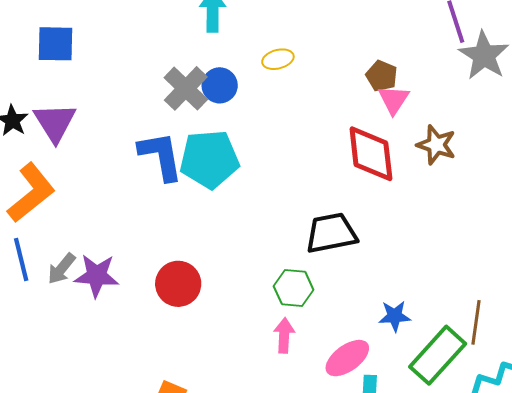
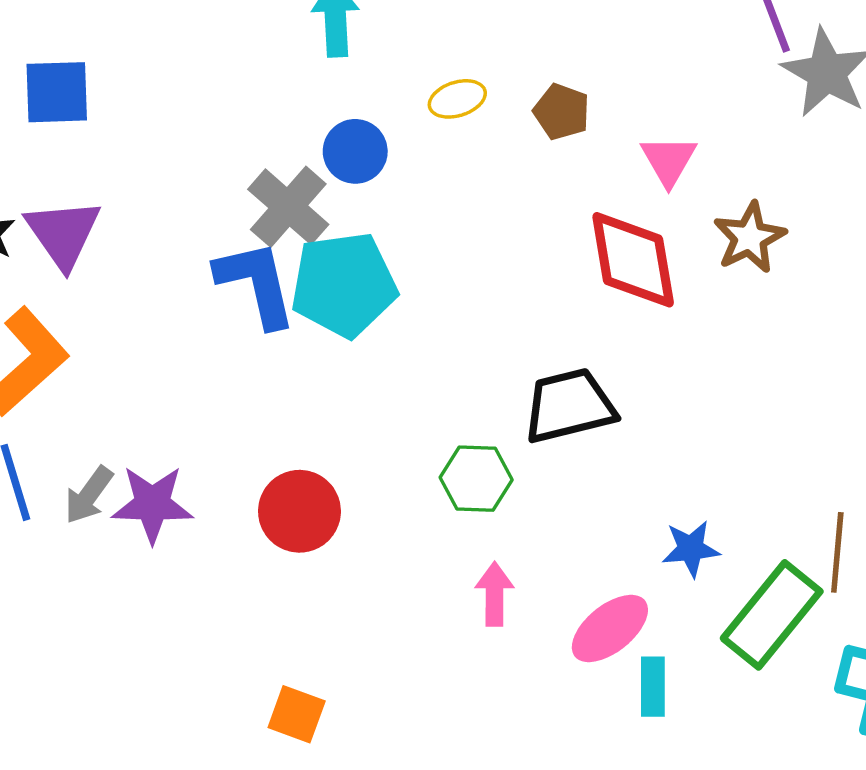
brown pentagon: (382, 76) -> (562, 112), moved
gray cross: (186, 88) -> (288, 207), moved
brown star: (436, 145) -> (750, 238), turned 30
green hexagon: (294, 288) -> (476, 479), moved

